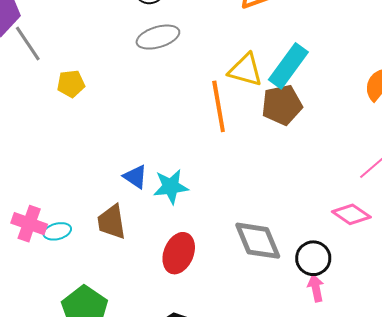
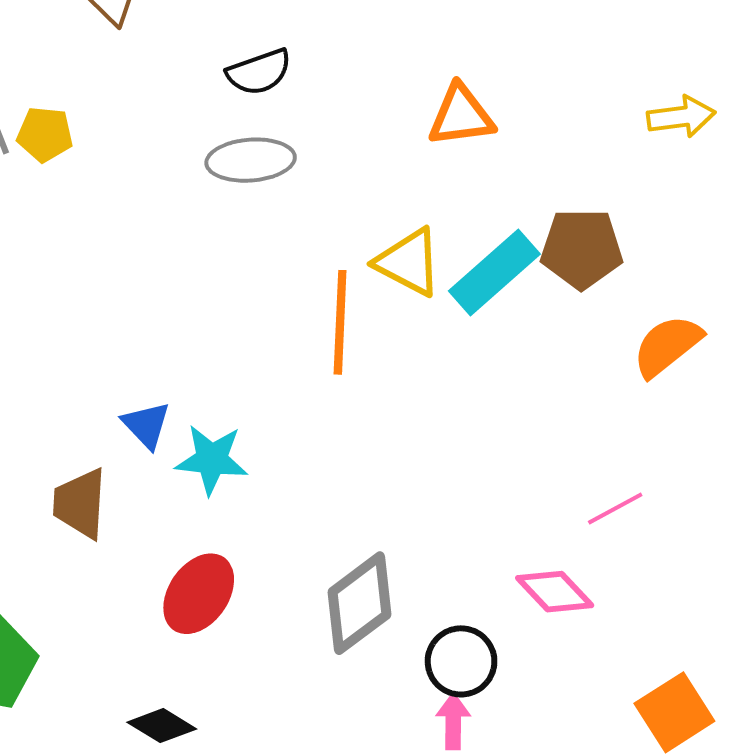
yellow pentagon: (71, 84) -> (45, 134), moved
brown pentagon: (282, 105) -> (582, 249), moved
gray diamond: (258, 241) -> (360, 603), turned 63

